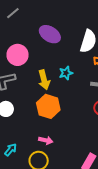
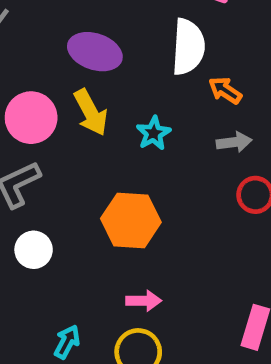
yellow arrow: (44, 80) -> (91, 112), moved

